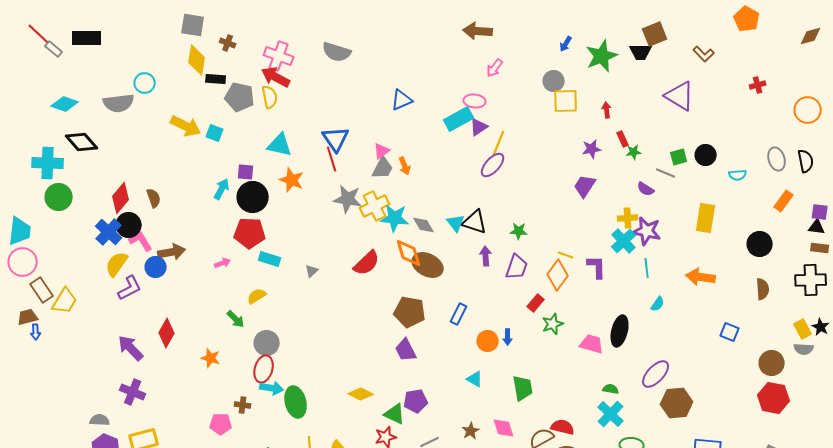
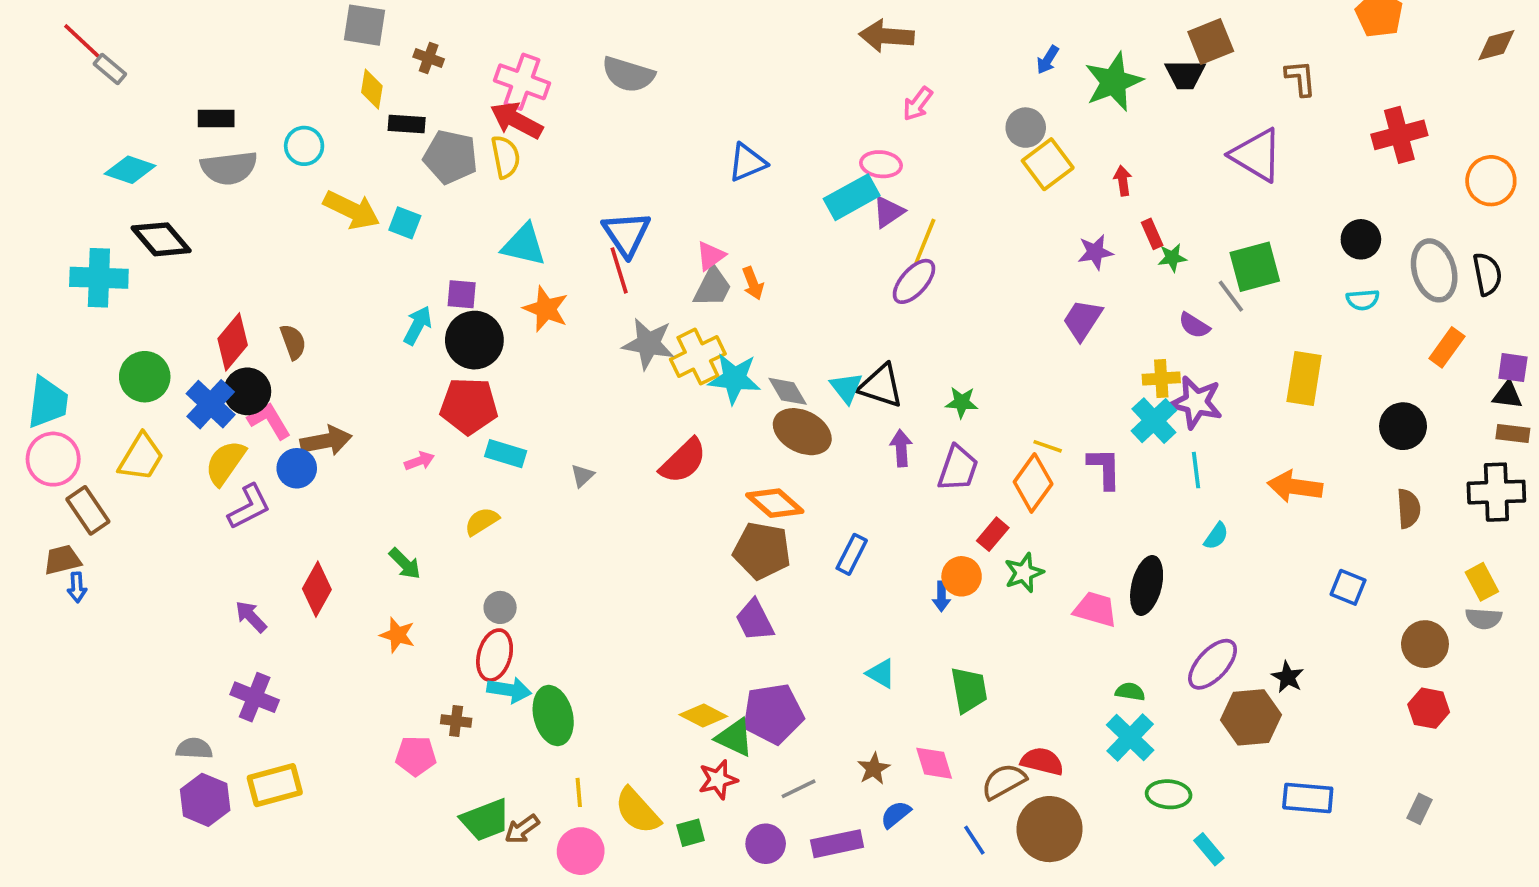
black rectangle: (87, 38) -> (216, 118), moved, size x0.7
brown L-shape: (704, 54) -> (1300, 78), turned -140
yellow diamond: (197, 60) -> (372, 89), size x0.7
cyan circle: (145, 83) -> (304, 146), moved
red cross: (758, 85) -> (1399, 135), size x1.8
yellow square: (566, 101) -> (1048, 164), turned -36
black circle: (706, 155) -> (1361, 239), moved
green square: (679, 157) -> (1255, 267), size x1.6
gray ellipse: (777, 159) -> (1434, 270), size x1.4
gray line: (666, 173) -> (1231, 296), turned 30
green circle: (59, 197) -> (145, 377), moved
orange diamond: (409, 253) -> (775, 503), moved, turned -32
brown ellipse: (428, 265) -> (802, 432), moved
yellow trapezoid: (65, 301) -> (141, 457), moved
green arrow: (236, 319) -> (405, 564), moved
black star: (821, 327) -> (1288, 677), moved
orange circle: (488, 341) -> (962, 576), moved
gray circle: (267, 343) -> (500, 607), size x0.7
purple arrow: (131, 348) -> (251, 617), size x0.7
yellow diamond: (361, 394) -> (703, 716), moved
red hexagon: (774, 398) -> (1429, 708), size x0.7
purple pentagon: (416, 401) -> (773, 714), size x1.4

